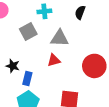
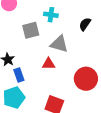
blue rectangle: (27, 79) -> (19, 75), turned -48

